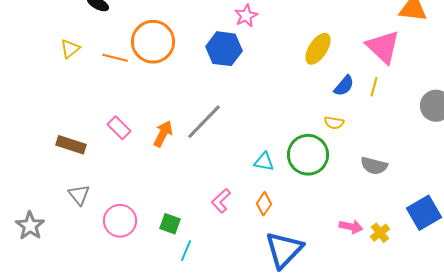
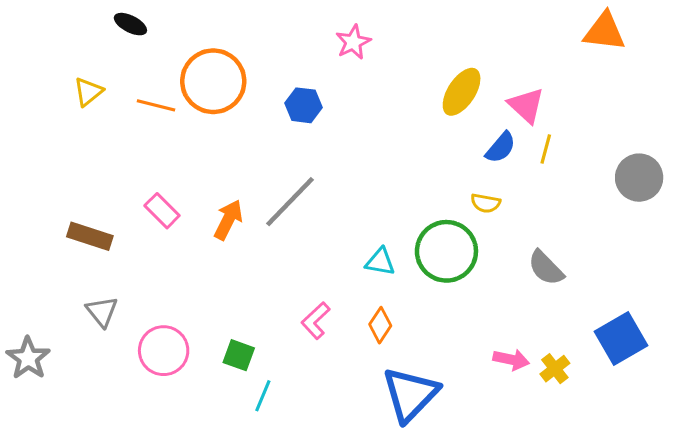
pink triangle: (383, 47) -> (526, 105), moved, size x0.7
blue hexagon: (224, 49) -> (304, 105), moved, size x0.7
gray semicircle: (374, 166) -> (546, 268), turned 32

